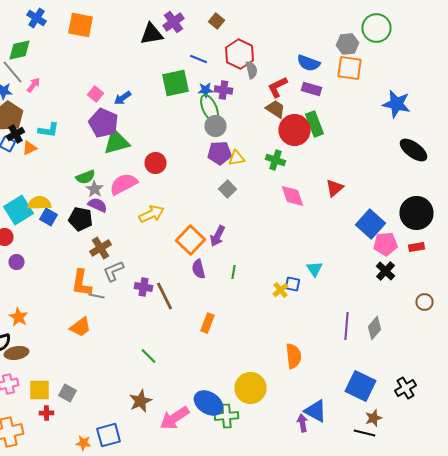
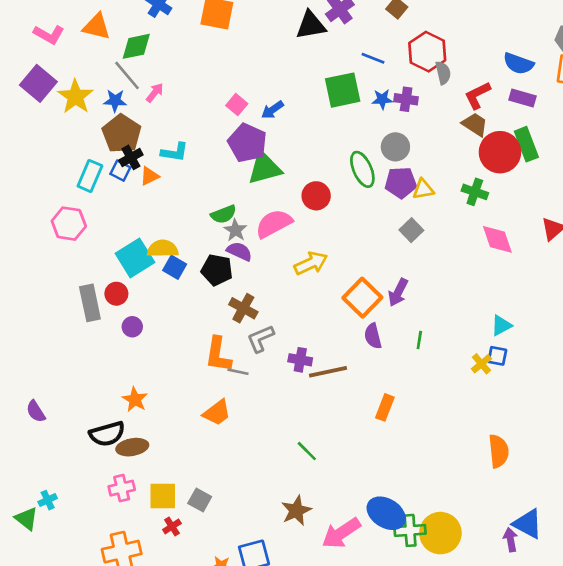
green ellipse: (210, 108) -> (362, 169), moved
brown cross: (100, 248) -> (243, 308), turned -30
cyan triangle: (314, 269) -> (501, 325), moved, turned 36
brown line: (164, 296) -> (328, 372), turned -76
yellow circle: (250, 388) -> (440, 533), moved
red cross: (46, 413) -> (172, 526), turned -32

